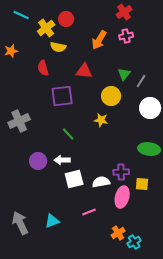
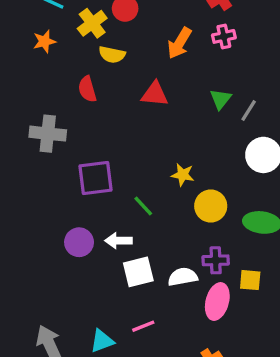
orange star: (11, 51) -> (44, 41), moved
purple square: (62, 96) -> (95, 178), moved
yellow circle: (111, 96) -> (211, 206), moved
gray cross: (19, 121) -> (48, 134), moved, turned 30
green line: (68, 134) -> (143, 206), moved
pink line: (89, 212) -> (143, 326), moved

